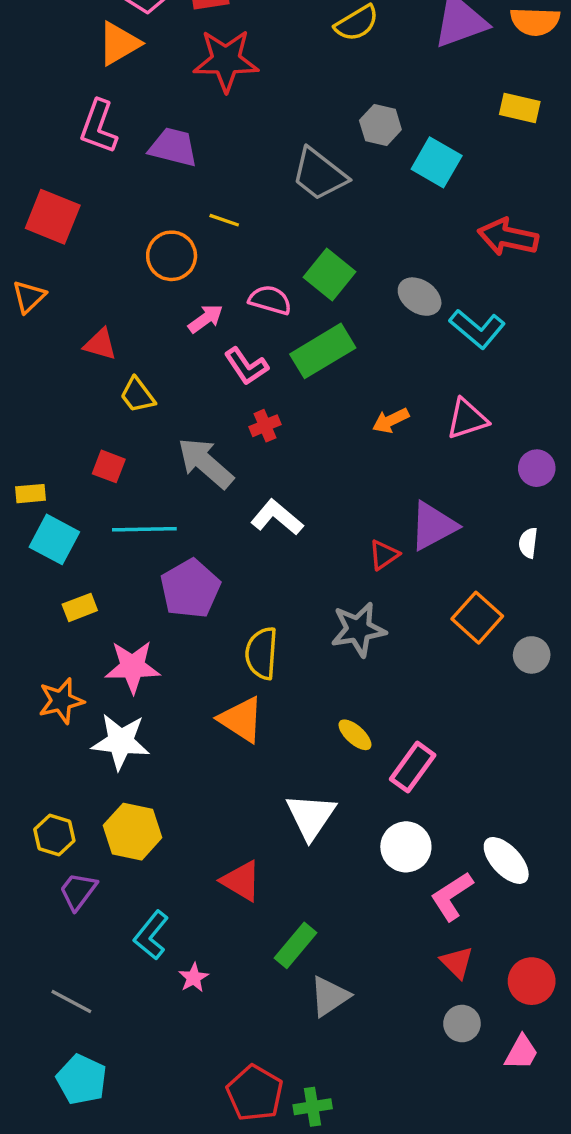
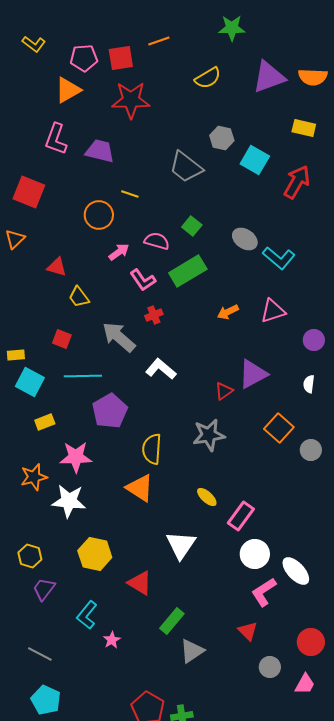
red arrow: (508, 237) -> (297, 182), moved, turned 108
green square: (330, 274) -> (192, 226), size x0.7
yellow hexagon: (132, 832) -> (95, 554), moved
white circle: (406, 847) -> (255, 554), moved
red triangle: (457, 962) -> (248, 631), moved

